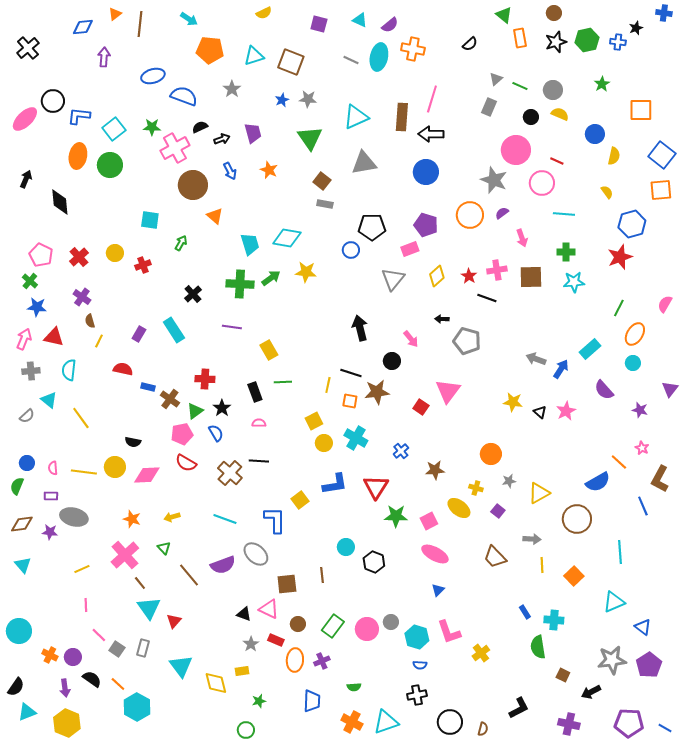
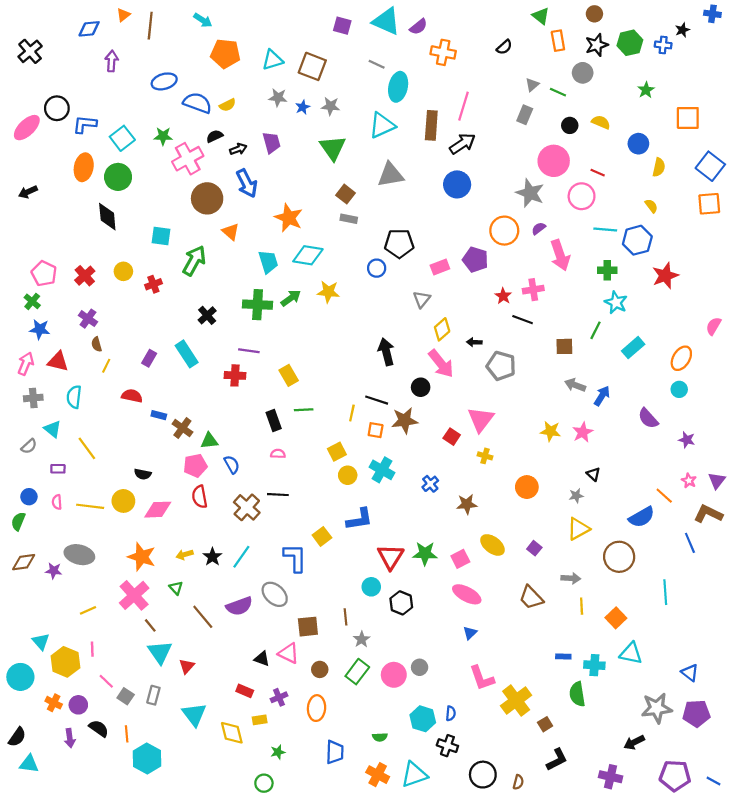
yellow semicircle: (264, 13) -> (227, 105), moved
cyan triangle: (360, 20) -> (386, 21), size x1.8
cyan ellipse: (379, 57) -> (398, 87), moved
gray star: (232, 89) -> (278, 98), moved, turned -30
gray circle: (553, 90) -> (583, 73), moved
black arrow: (431, 134) -> (462, 144), turned 145
orange star: (269, 170) -> (289, 218), moved, size x1.5
blue arrow: (230, 171) -> (247, 183), size x1.5
black arrow: (26, 179) -> (28, 192), turned -138
black diamond: (60, 202) -> (107, 217), moved
blue hexagon: (632, 224) -> (637, 240), moved
purple pentagon: (426, 225) -> (475, 260), moved
pink arrow: (522, 238) -> (560, 255), size x1.6
green arrow: (181, 243) -> (194, 261), size x1.8
yellow diamond: (437, 276) -> (442, 329), moved
brown square: (531, 277) -> (564, 346), moved, size x0.7
gray triangle: (393, 279) -> (422, 299), size x0.7
cyan star: (574, 282) -> (616, 302), turned 30
green line: (619, 308) -> (596, 330), moved
pink arrow: (411, 339) -> (441, 364), size x1.6
cyan rectangle: (590, 349) -> (633, 348), moved
red cross: (205, 379) -> (235, 375), moved
purple triangle: (670, 389) -> (717, 481), moved
black star: (222, 408) -> (212, 557), moved
green triangle: (195, 411) -> (209, 441), turned 30
pink star: (566, 411) -> (583, 432), moved
black triangle: (540, 412) -> (593, 474), moved
red semicircle: (186, 463) -> (200, 497), turned 50
brown L-shape: (660, 479) -> (708, 514), turned 88
gray star: (509, 481) -> (576, 496), moved
red triangle: (376, 487) -> (391, 557), moved
yellow cross: (476, 488) -> (485, 456), moved
purple rectangle: (51, 496) -> (58, 469), moved
orange star: (132, 519) -> (142, 557), size x1.5
cyan line: (225, 519) -> (241, 557), turned -75
cyan triangle: (23, 565) -> (41, 642), moved
cyan triangle: (614, 602) -> (631, 653), moved, turned 35
blue rectangle: (525, 612) -> (563, 657), turned -56
cyan hexagon: (417, 637) -> (423, 719), moved
red rectangle: (276, 640) -> (245, 691), moved
gray star: (251, 644) -> (362, 639), moved
yellow cross: (481, 653) -> (516, 701), size x1.6
purple cross: (322, 661) -> (279, 697), moved
blue semicircle: (420, 665) -> (451, 713), turned -88
purple pentagon: (649, 665) -> (696, 713), turned 30
brown square: (563, 675) -> (545, 724), moved, turned 32
orange line: (118, 684) -> (127, 734), turned 42
black cross: (417, 695) -> (447, 746), turned 30
cyan triangle: (27, 712) -> (29, 764), turned 30
yellow hexagon: (67, 723) -> (65, 662), moved

